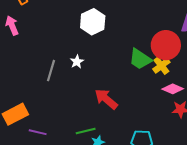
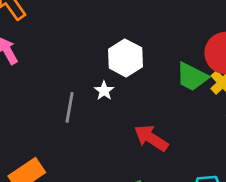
white hexagon: (93, 22) -> (125, 58), moved

